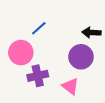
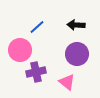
black arrow: (92, 33) -> (76, 25), moved

